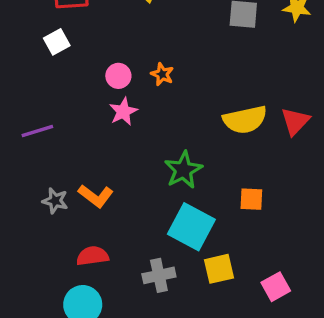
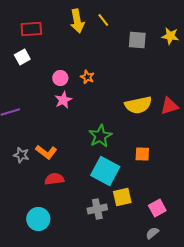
red triangle: (295, 121) -> (169, 106), turned 30
red semicircle: (92, 256) -> (54, 179), moved
gray cross: (159, 275) -> (97, 209), moved

